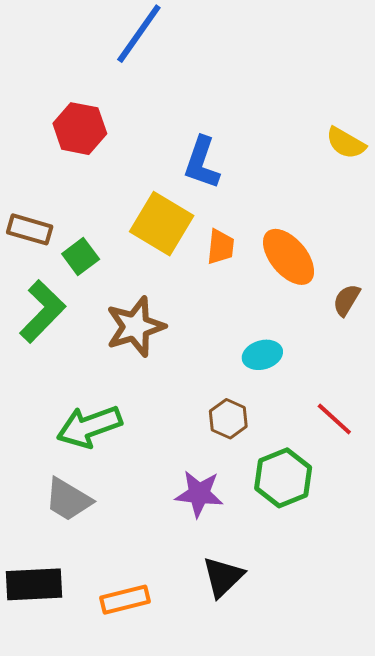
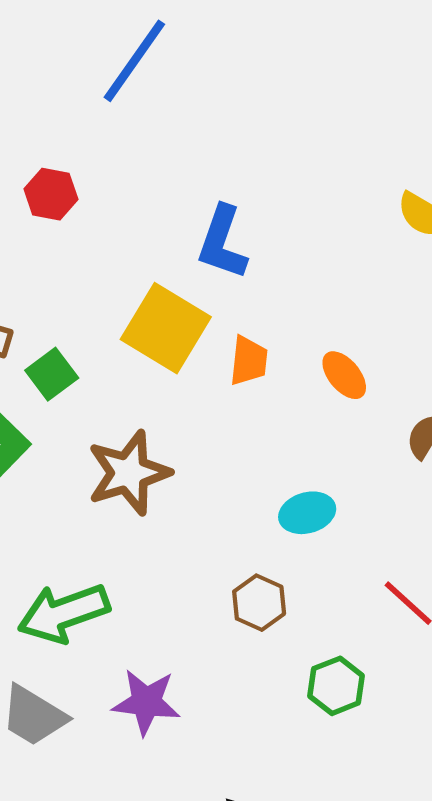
red hexagon: (80, 129) -> (51, 194), size x0.7
orange ellipse: (289, 257) -> (344, 375), size x0.6
green hexagon: (283, 478) -> (336, 686), size x0.7
purple star: (199, 494) -> (146, 702), moved

